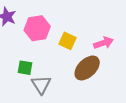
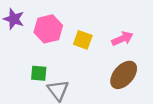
brown ellipse: (87, 68) -> (124, 75), moved

